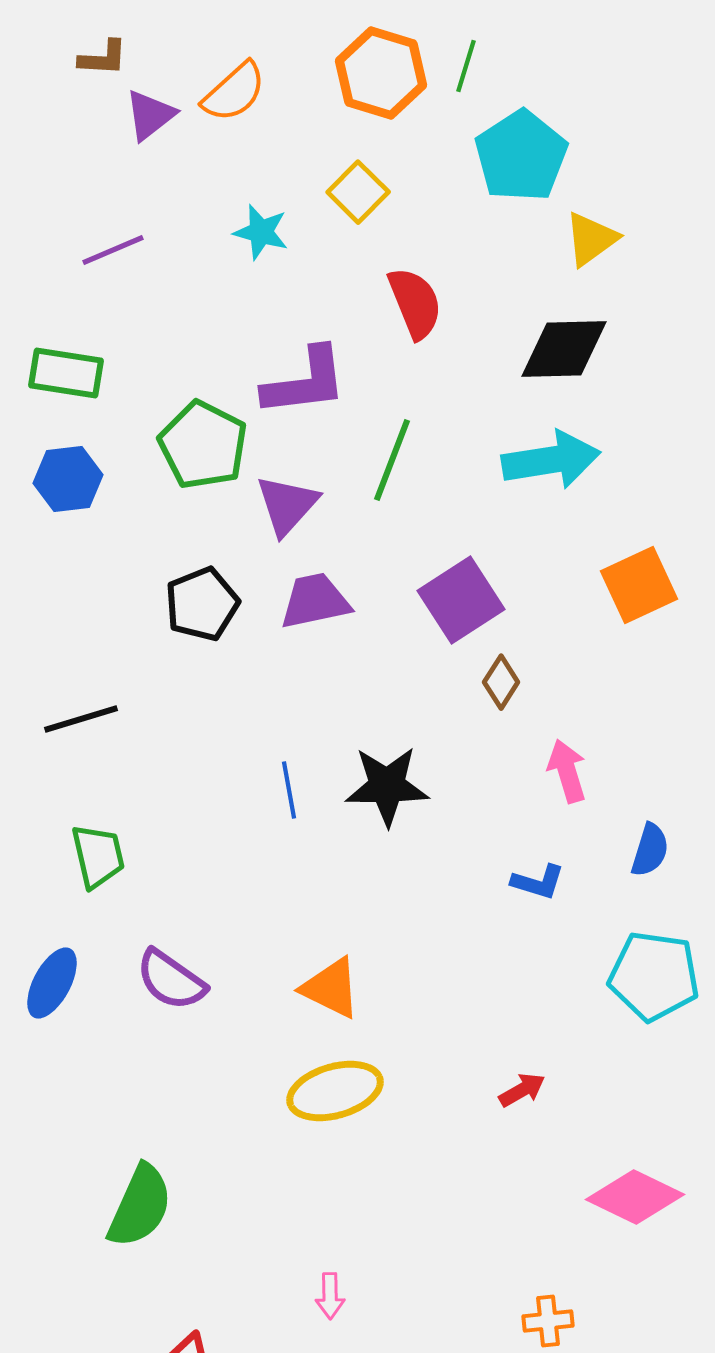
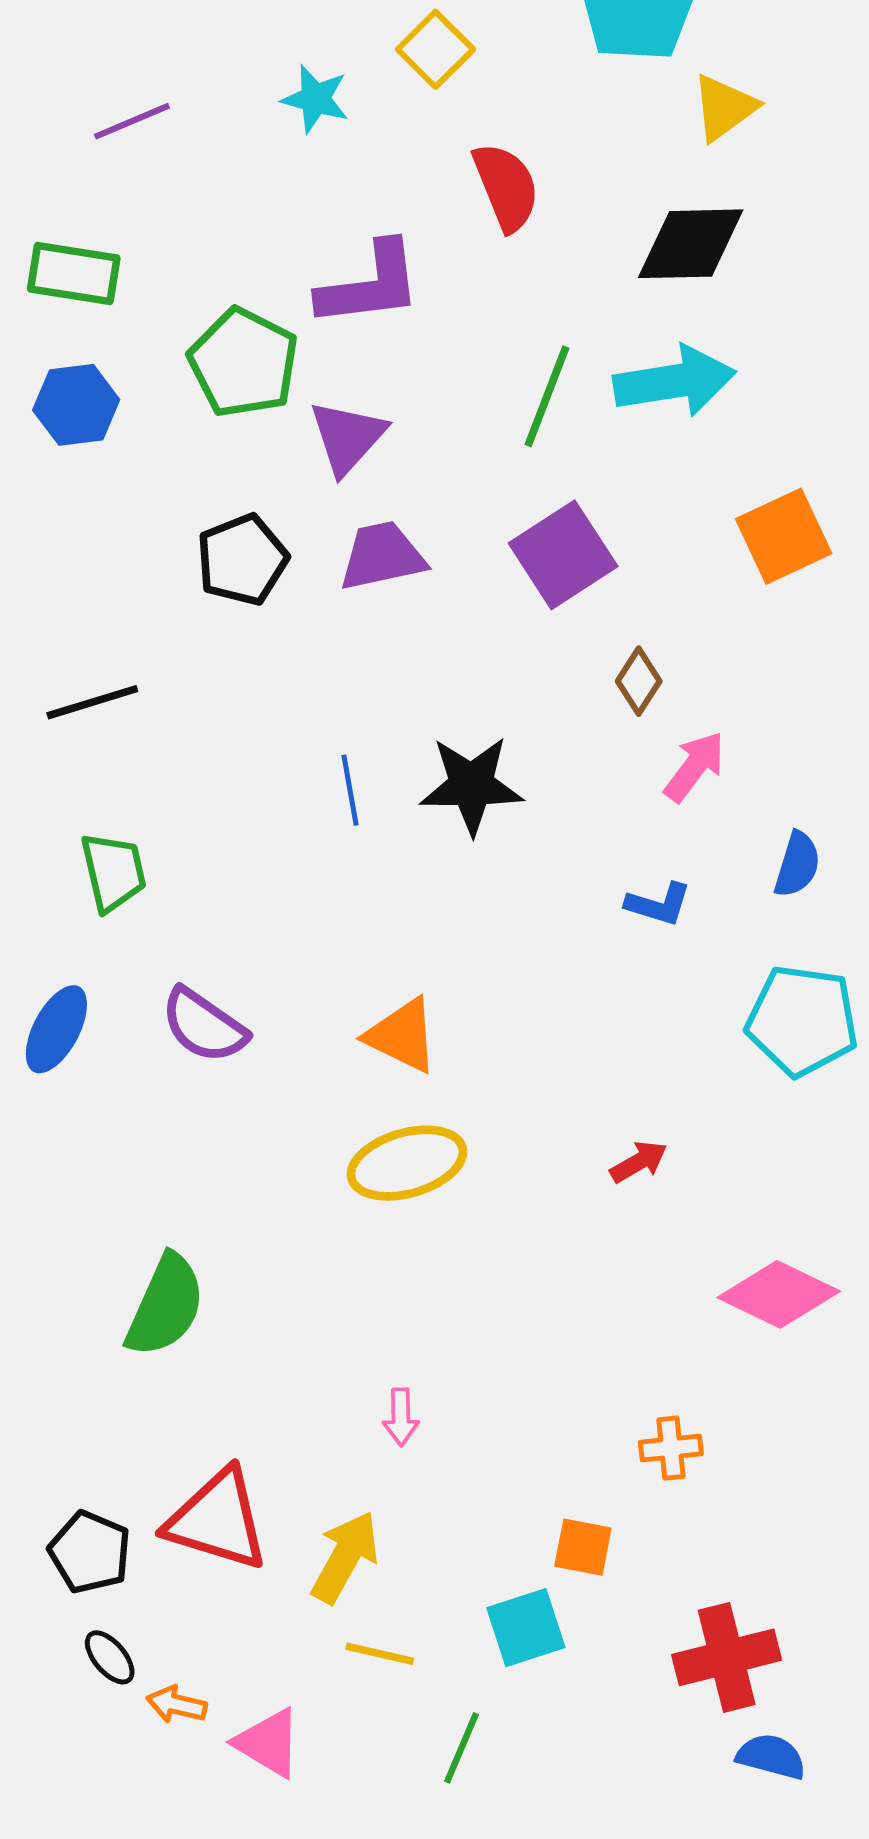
green line: (392, 460) -> (547, 396), moved
brown diamond: (501, 682) -> (639, 681), moved
pink arrow: (567, 771) -> (694, 767), turned 54

